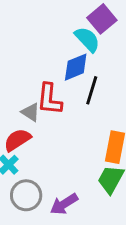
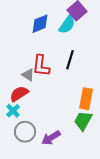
cyan semicircle: (87, 39) -> (67, 25), turned 78
blue diamond: (76, 67) -> (40, 24), moved

